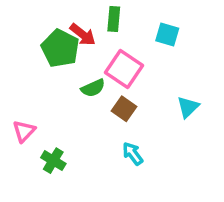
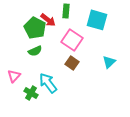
cyan square: (167, 35) -> (97, 20), size x1.5
green semicircle: (93, 88) -> (35, 51), moved
cyan arrow: (133, 154) -> (48, 83), moved, size x1.5

